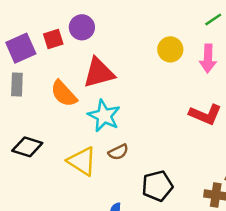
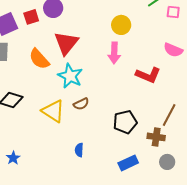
pink arrow: (208, 58) -> (114, 53), moved
red triangle: (99, 73) -> (66, 43), turned -36
black pentagon: (157, 186) -> (125, 122), moved

